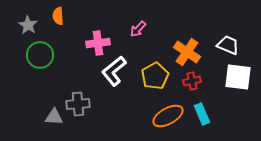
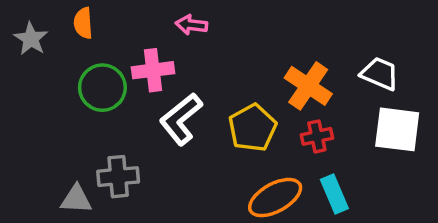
pink arrow: (138, 29) -> (191, 25), moved, turned 54
green circle: (40, 55) -> (102, 88), moved

